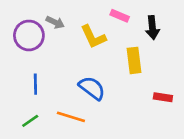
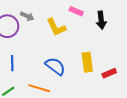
yellow rectangle: (134, 60) -> (87, 62), moved
red rectangle: (163, 97) -> (109, 73), turned -32

